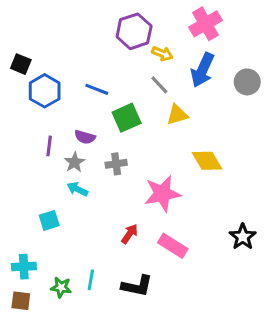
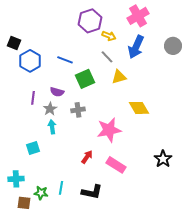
gray circle: (247, 82) -> (173, 46), moved
cyan arrow: (77, 189) -> (52, 127), turned 56
brown square: (21, 301) -> (24, 203), moved

